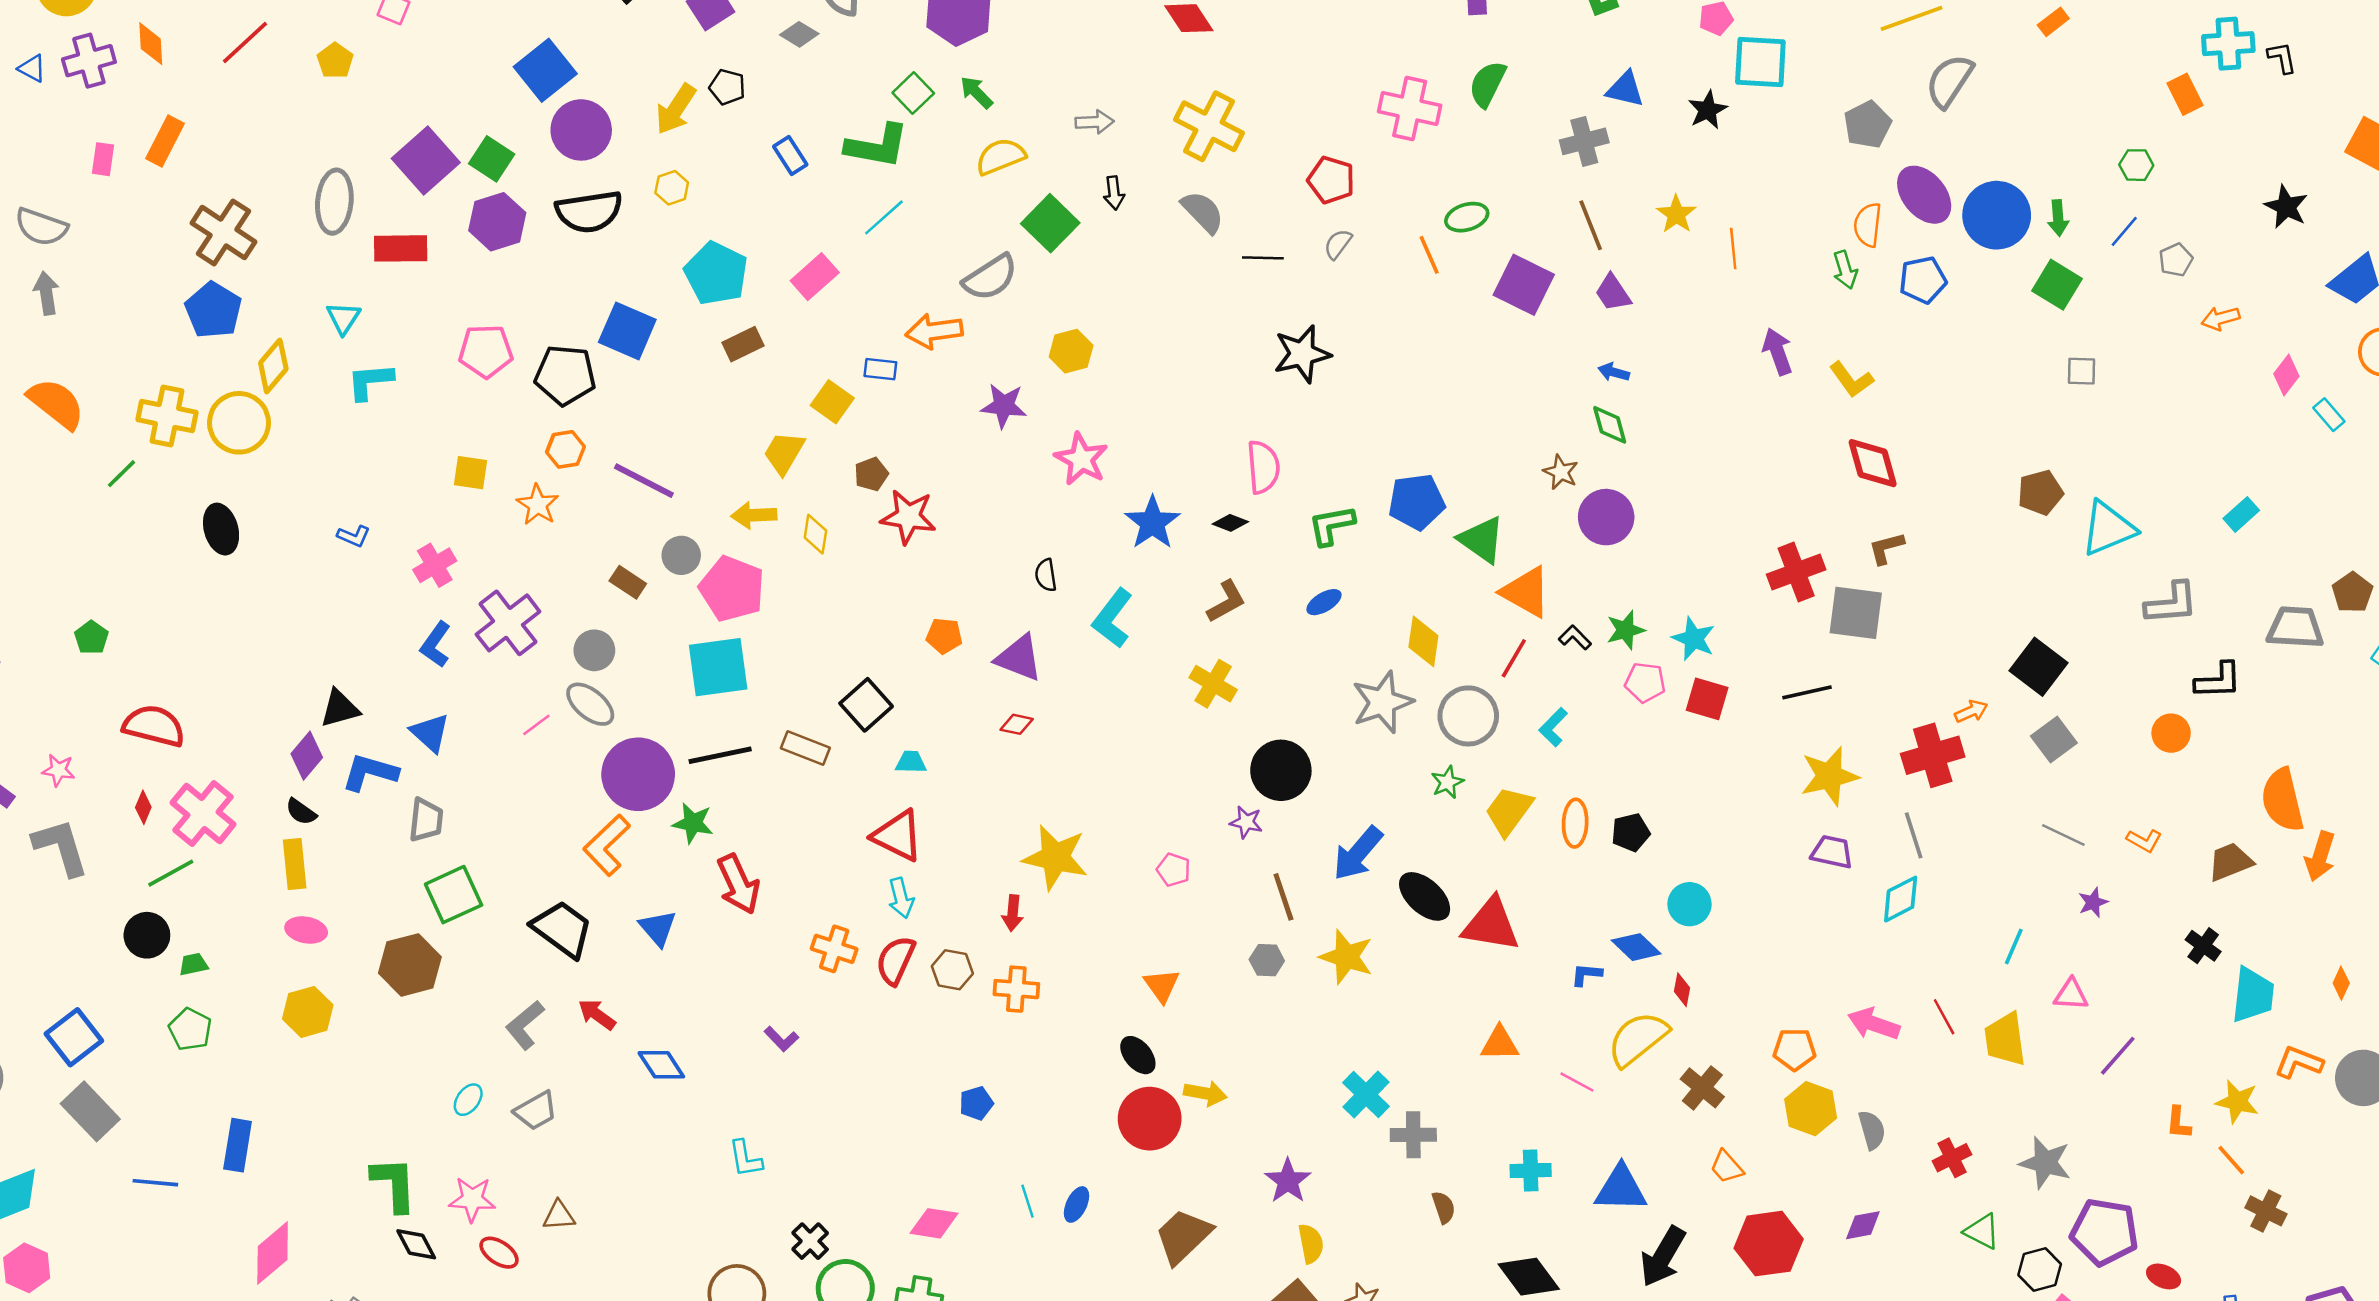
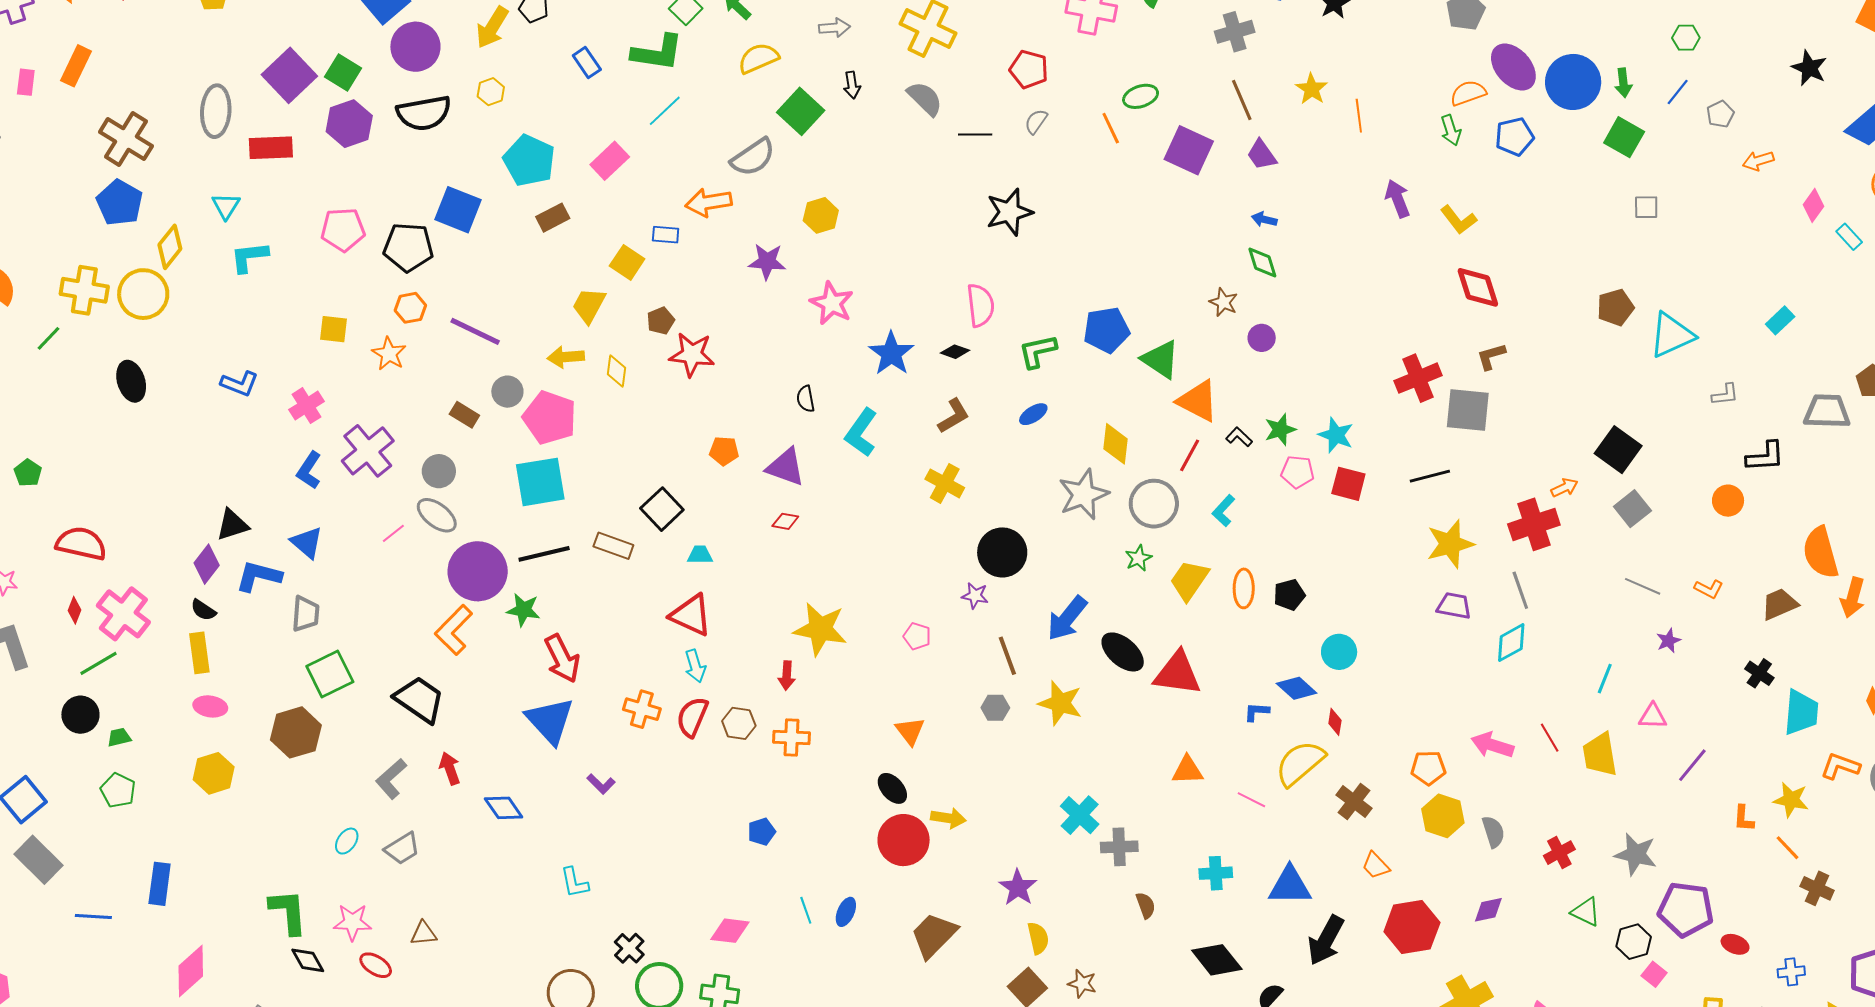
orange semicircle: (1868, 225) -> (1468, 93), turned 66
purple circle: (1606, 517) -> (1262, 338), size x0.6
blue L-shape: (354, 536) -> (240, 384), size x1.4
gray L-shape: (2171, 603) -> (1725, 395), size x0.6
blue triangle: (658, 928) -> (550, 721), moved, size x1.6
red arrow: (597, 1014) -> (450, 768), turned 36

